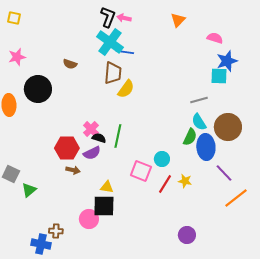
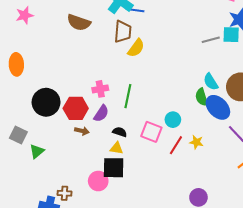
brown semicircle: (70, 64) -> (79, 22), size x1.6
black circle: (38, 89) -> (46, 102), moved
gray line: (199, 100) -> (211, 40), moved
pink cross: (91, 129) -> (100, 89), turned 35
green semicircle: (190, 137) -> (202, 97), turned 138
black semicircle: (99, 138) -> (120, 132), moved
blue ellipse: (206, 147) -> (218, 107), turned -40
purple semicircle: (92, 153) -> (101, 113), turned -30

